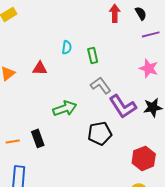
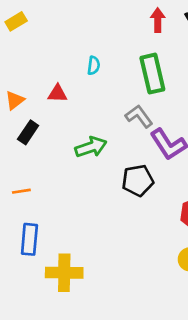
green rectangle: (93, 55) -> (152, 74), moved, size x1.8
black rectangle: (38, 138) -> (28, 132), moved, turned 54

